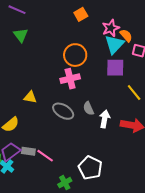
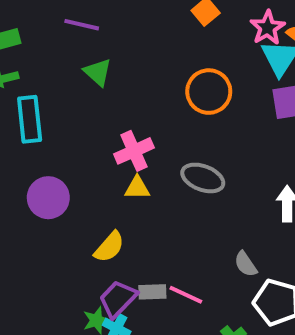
pink cross: (70, 79) -> (134, 151), moved
gray semicircle: (88, 108) -> (246, 264), moved
gray ellipse: (63, 111) -> (203, 178), moved

